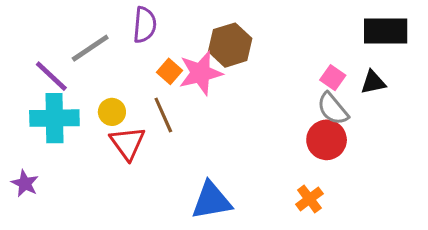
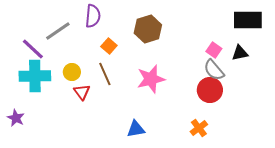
pink star: (201, 73) -> (151, 79), moved
red triangle: (128, 143) -> (82, 92), size x0.7
blue triangle: (211, 201) -> (136, 129), size x0.7

